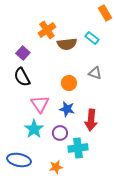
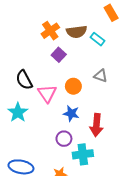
brown semicircle: (67, 44) -> (77, 32), moved
purple square: (23, 53) -> (59, 55), moved
pink triangle: (40, 104) -> (47, 94), moved
cyan star: (34, 129) -> (18, 112), moved

